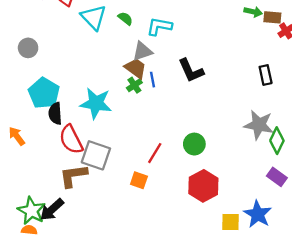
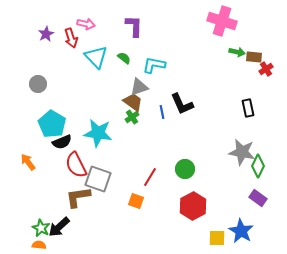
blue line: (152, 80) -> (162, 112), moved
black semicircle: (55, 113) -> (62, 142), turned -108
green star: (31, 211) -> (41, 228), size x0.7

